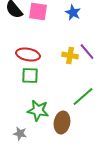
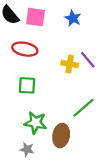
red ellipse: (28, 55) -> (25, 49), moved
gray star: (20, 134) -> (27, 149), moved

